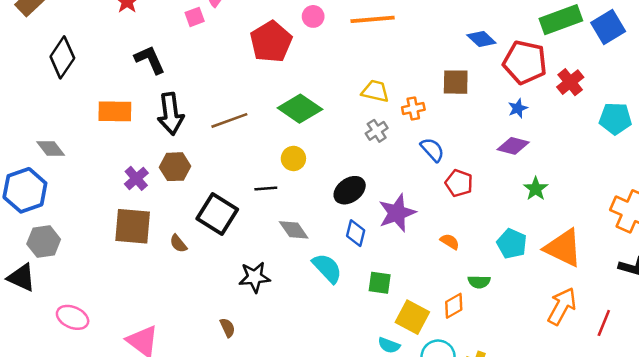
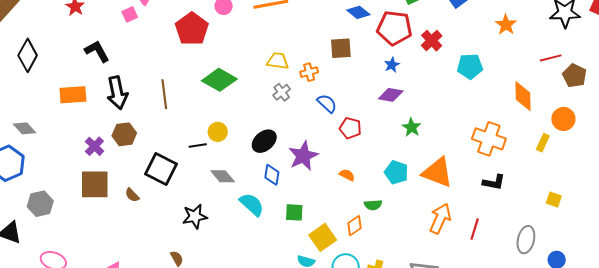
brown line: (229, 120) -> (164, 94), turned -72
yellow circle: (293, 158) -> (218, 132), moved
gray hexagon: (44, 242) -> (40, 204), moved
yellow square: (412, 317) -> (323, 237), turned 32

